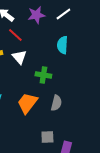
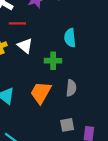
red line: (15, 35) -> (17, 23), turned -35
cyan semicircle: (62, 45) -> (70, 38), moved

